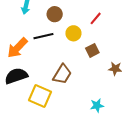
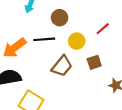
brown trapezoid: (62, 74) -> (62, 66), moved

